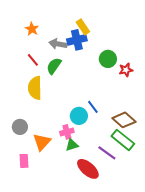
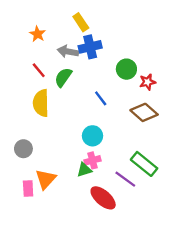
yellow rectangle: (83, 27) -> (81, 22), moved
blue line: (93, 107) -> (101, 98), moved
brown diamond: (124, 120) -> (144, 112), moved
pink cross: (67, 132) -> (93, 160), moved
orange triangle: (42, 142) -> (46, 179), moved

